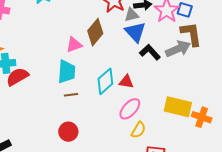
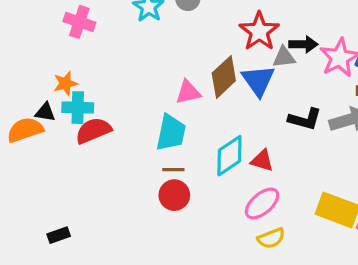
blue triangle: (135, 32) -> (258, 80), moved
black L-shape: (150, 52) -> (305, 119), turned 140
yellow semicircle: (138, 130) -> (271, 238), turned 30
red circle: (68, 132) -> (174, 195), moved

